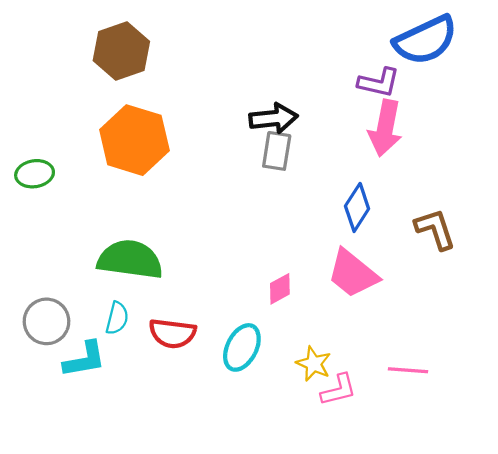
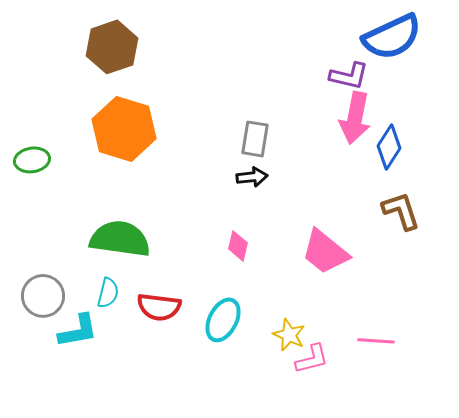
black arrow: (273, 118) -> (252, 177), moved, size x0.7
blue diamond: (357, 207) -> (389, 147), moved
pink diamond: (280, 289) -> (238, 246), moved, turned -48

